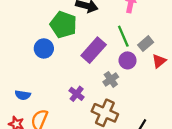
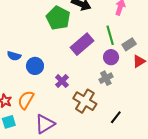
blue circle: (44, 48) -> (35, 66), moved
gray cross: (111, 79) -> (106, 78), moved
blue semicircle: (23, 95) -> (14, 56), moved

